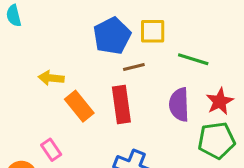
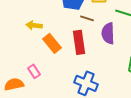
brown line: (134, 67) -> (87, 18), turned 32
purple semicircle: (179, 105) -> (108, 33), moved

